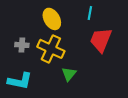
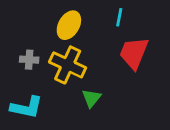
yellow ellipse: (52, 19) -> (69, 25), turned 60

